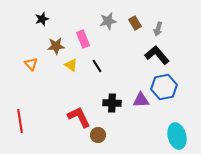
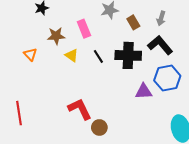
brown rectangle: (135, 23) -> (133, 22), moved
black cross: (112, 103) -> (128, 55), moved, size x1.4

